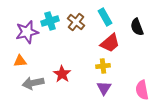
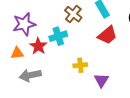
cyan cross: (50, 21) -> (58, 36), moved
yellow cross: (103, 66) -> (80, 65), moved
red star: (62, 74) -> (38, 46), moved

